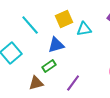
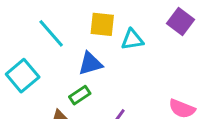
yellow square: (64, 19) -> (102, 24), turned 30

